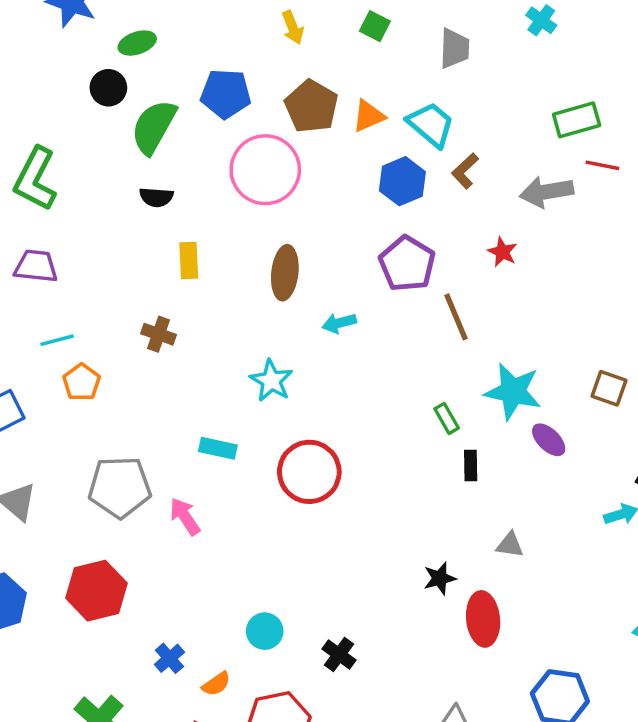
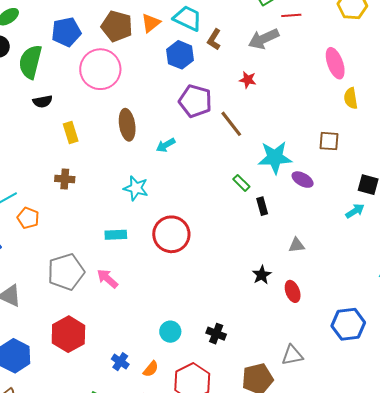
red ellipse: (483, 619) -> (293, 291), size x0.7

